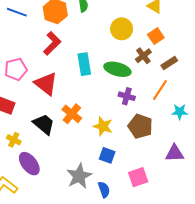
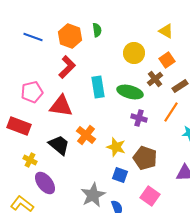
red triangle: (46, 84) -> (61, 106), turned -30
brown pentagon: (140, 126) -> (145, 158), moved
pink square: (138, 177) -> (150, 196), turned -36

